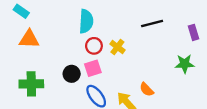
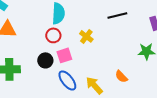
red circle: (94, 46) -> (53, 35), moved
orange semicircle: (147, 89) -> (121, 76), moved

